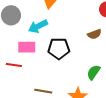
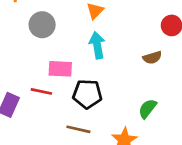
cyan arrow: (38, 26) -> (97, 45), moved, turned 102
black pentagon: (59, 49) -> (87, 94), moved

